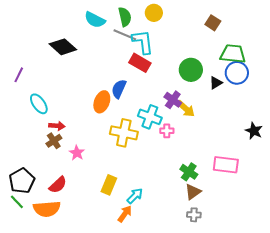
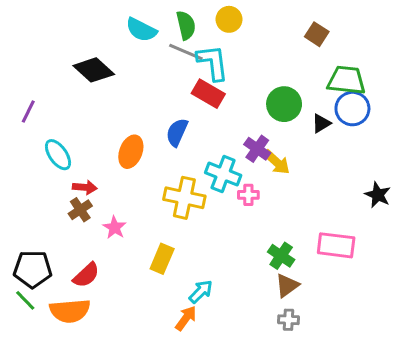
orange ellipse: (102, 102) -> (131, 152), moved
black pentagon: (22, 181) -> (33, 269), turned 30
yellow rectangle: (109, 185) -> (162, 259), moved

